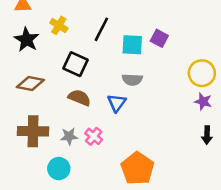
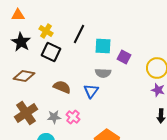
purple square: (159, 38) -> (124, 57), moved
black square: (76, 64) -> (51, 52), moved
brown cross: (33, 131) -> (26, 113), turned -35

